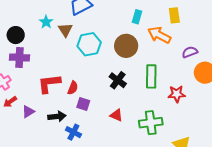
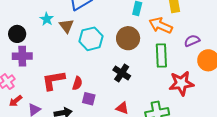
green rectangle: (151, 76) -> (161, 55), moved
red star: (177, 94) -> (181, 83), size x1.4

